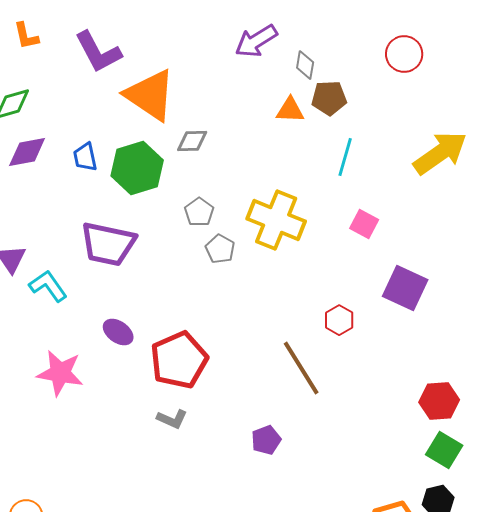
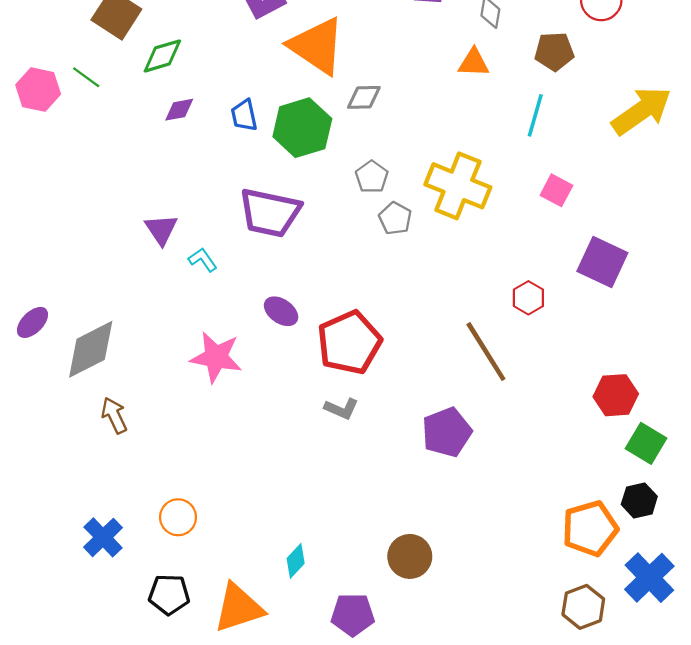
brown pentagon: (329, 98) -> (554, 52), moved
purple diamond: (27, 152) -> (179, 110), size x0.7
cyan L-shape: (48, 286) -> (203, 260), size x0.7
red hexagon: (439, 401) -> (616, 395), moved
purple pentagon: (266, 440) -> (447, 432), size x1.5

